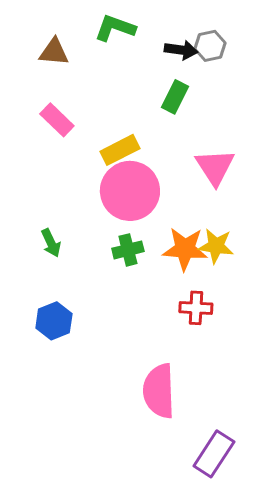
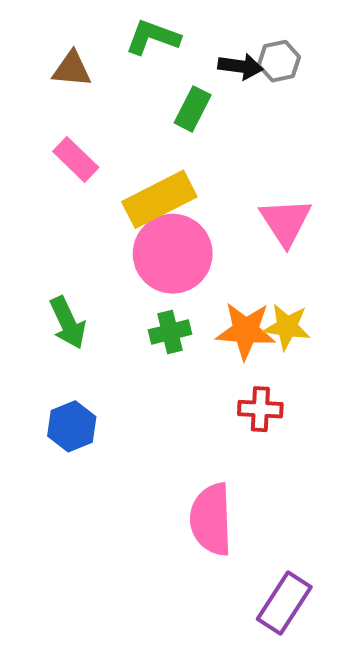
green rectangle: (175, 97) -> (193, 109), moved
yellow rectangle: (120, 150) -> (159, 199), size x1.4
green arrow: (51, 243) -> (68, 323), size x1.4

